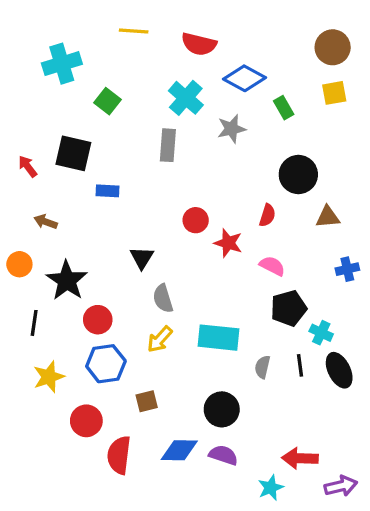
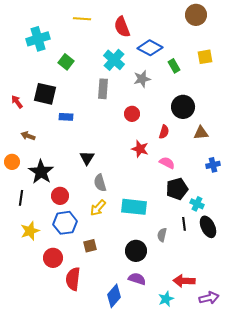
red semicircle: (199, 44) -> (122, 27), turned 55
brown circle: (333, 47) -> (196, 15), moved
red circle: (196, 220) -> (132, 114), moved
gray semicircle: (262, 367) -> (162, 235), moved
blue diamond: (179, 450) -> (114, 296), moved, turned -50

